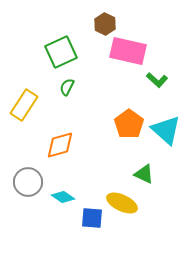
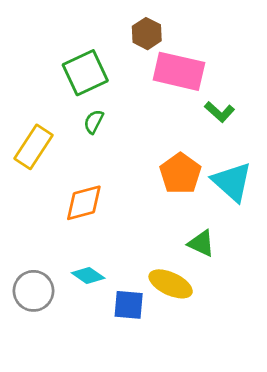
gray circle: (28, 182) -> (33, 291), moved

